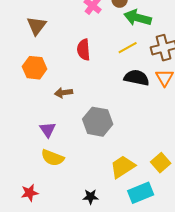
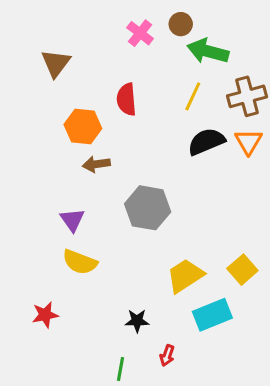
yellow line: (128, 48) -> (193, 96), turned -36
orange hexagon: (35, 68) -> (83, 127), moved
black semicircle: (137, 78) -> (206, 142), turned -35

